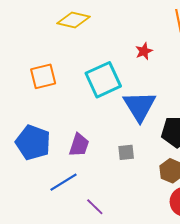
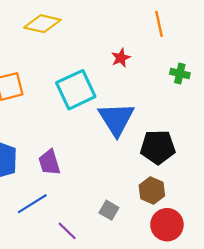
purple trapezoid: (79, 145) -> (49, 162), turned 145
gray square: (126, 152) -> (109, 210), moved, turned 36

